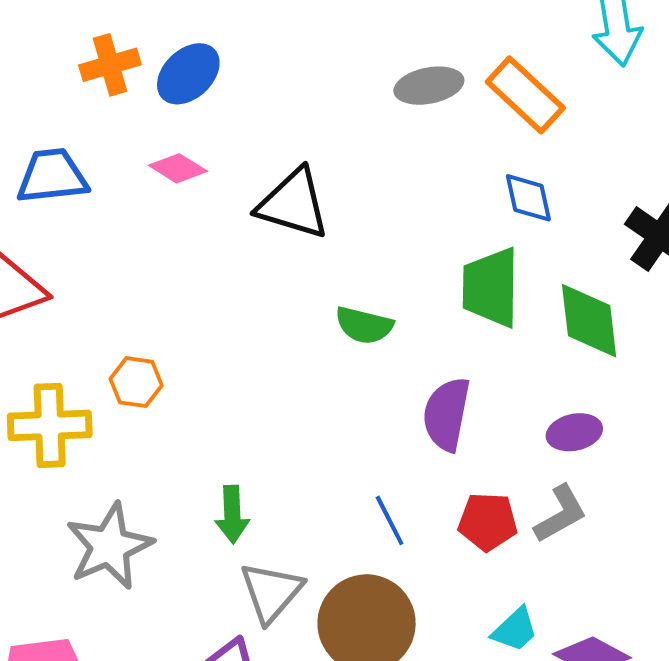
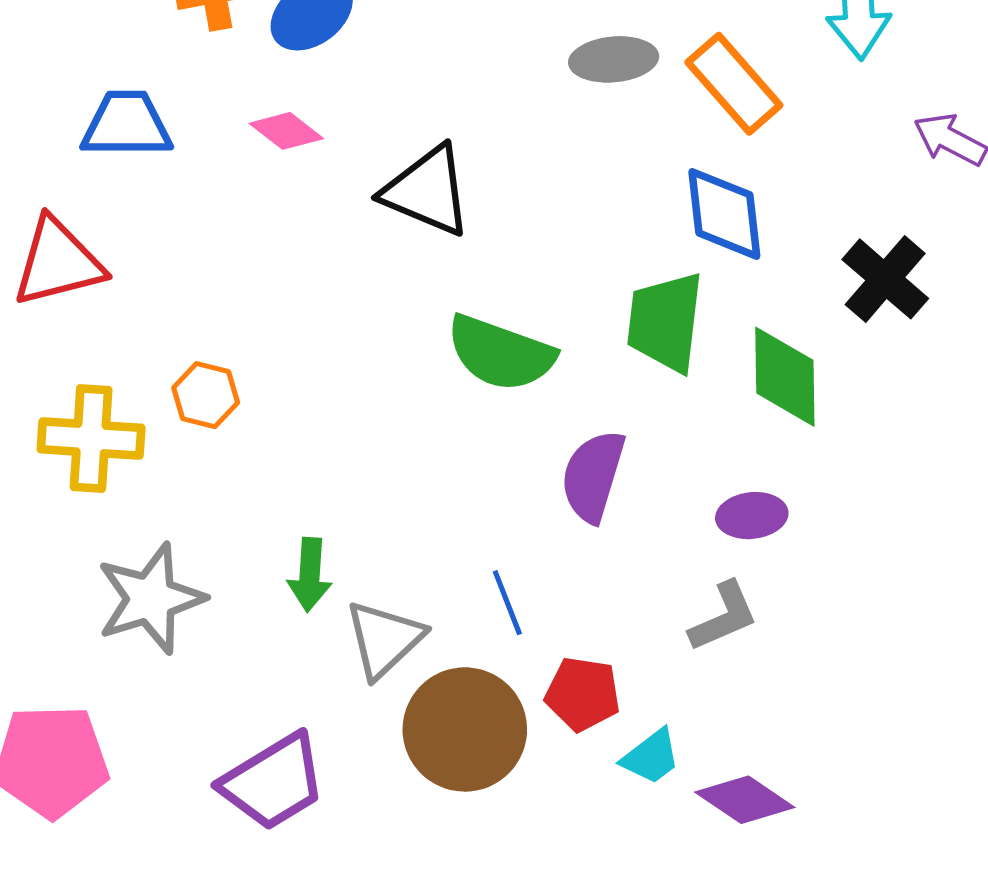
blue diamond: (528, 198) -> (724, 214), size x1.4
green semicircle: (364, 325) -> (501, 353), size x1.5
red pentagon: (488, 522) -> (583, 694), moved
gray triangle: (271, 592) -> (384, 639), moved

